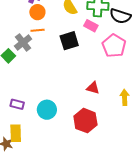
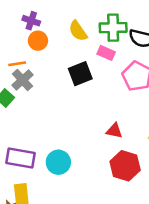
orange line: (38, 30) -> (17, 64), moved
purple rectangle: (17, 104) -> (21, 158), size x1.6
red hexagon: (85, 121) -> (125, 166), moved

